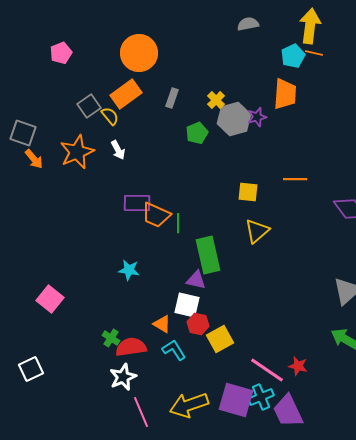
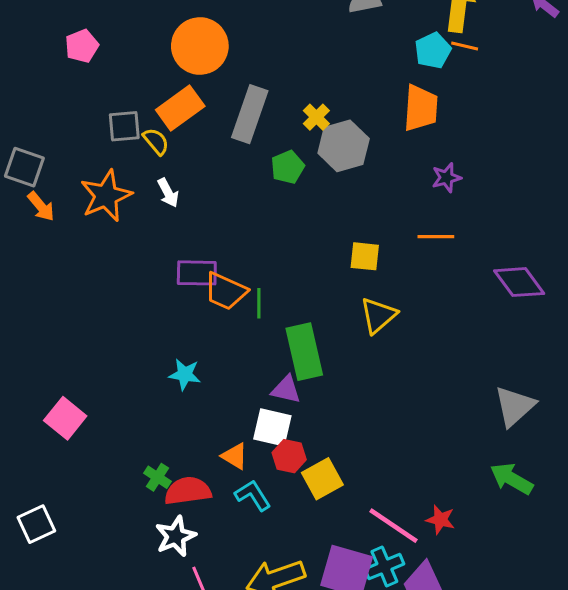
gray rectangle: (172, 98) -> (250, 114), size x1.8
gray square: (89, 106) -> (124, 126), turned 30
purple star: (257, 117) -> (446, 178), moved

